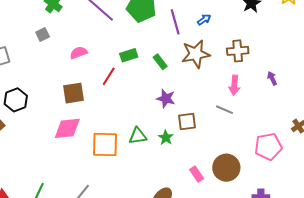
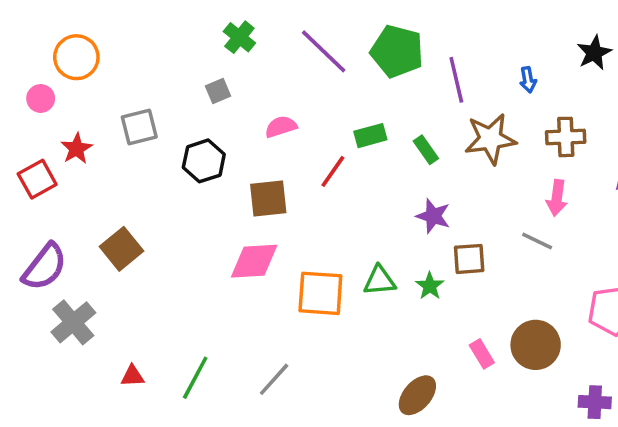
blue arrow: (204, 20) -> (528, 80), moved, turned 112
black hexagon: (16, 100) -> (204, 161), moved

